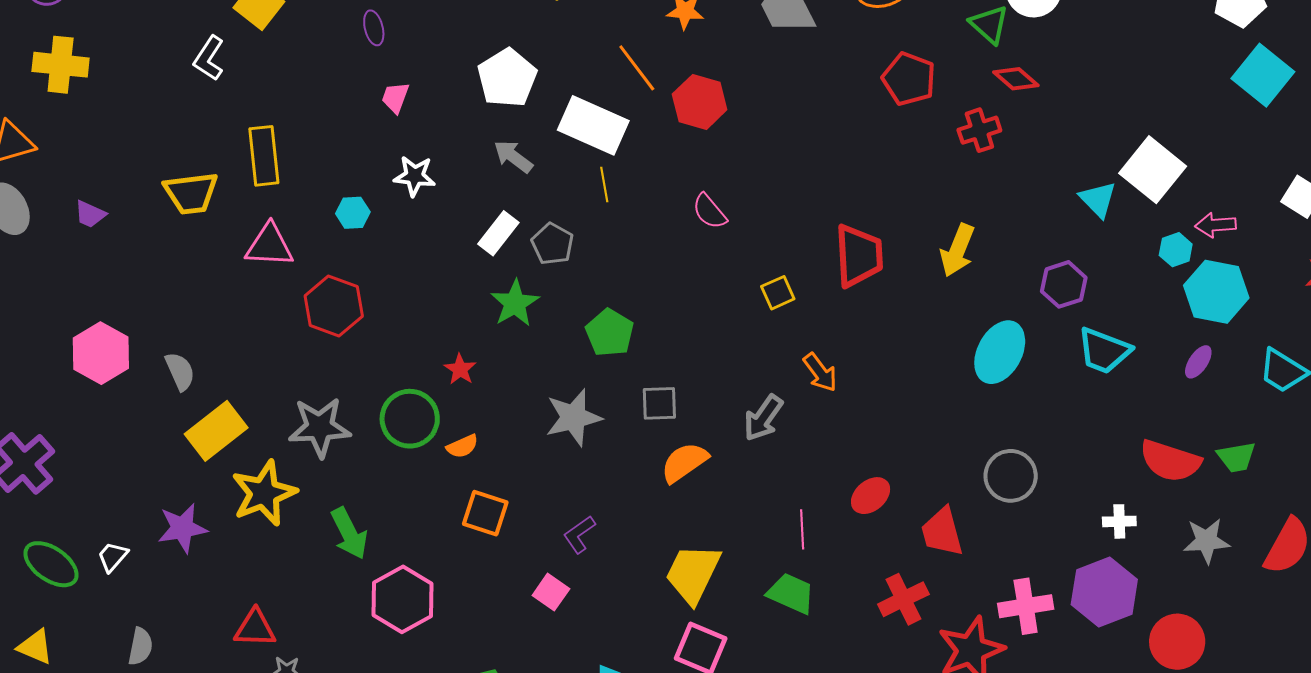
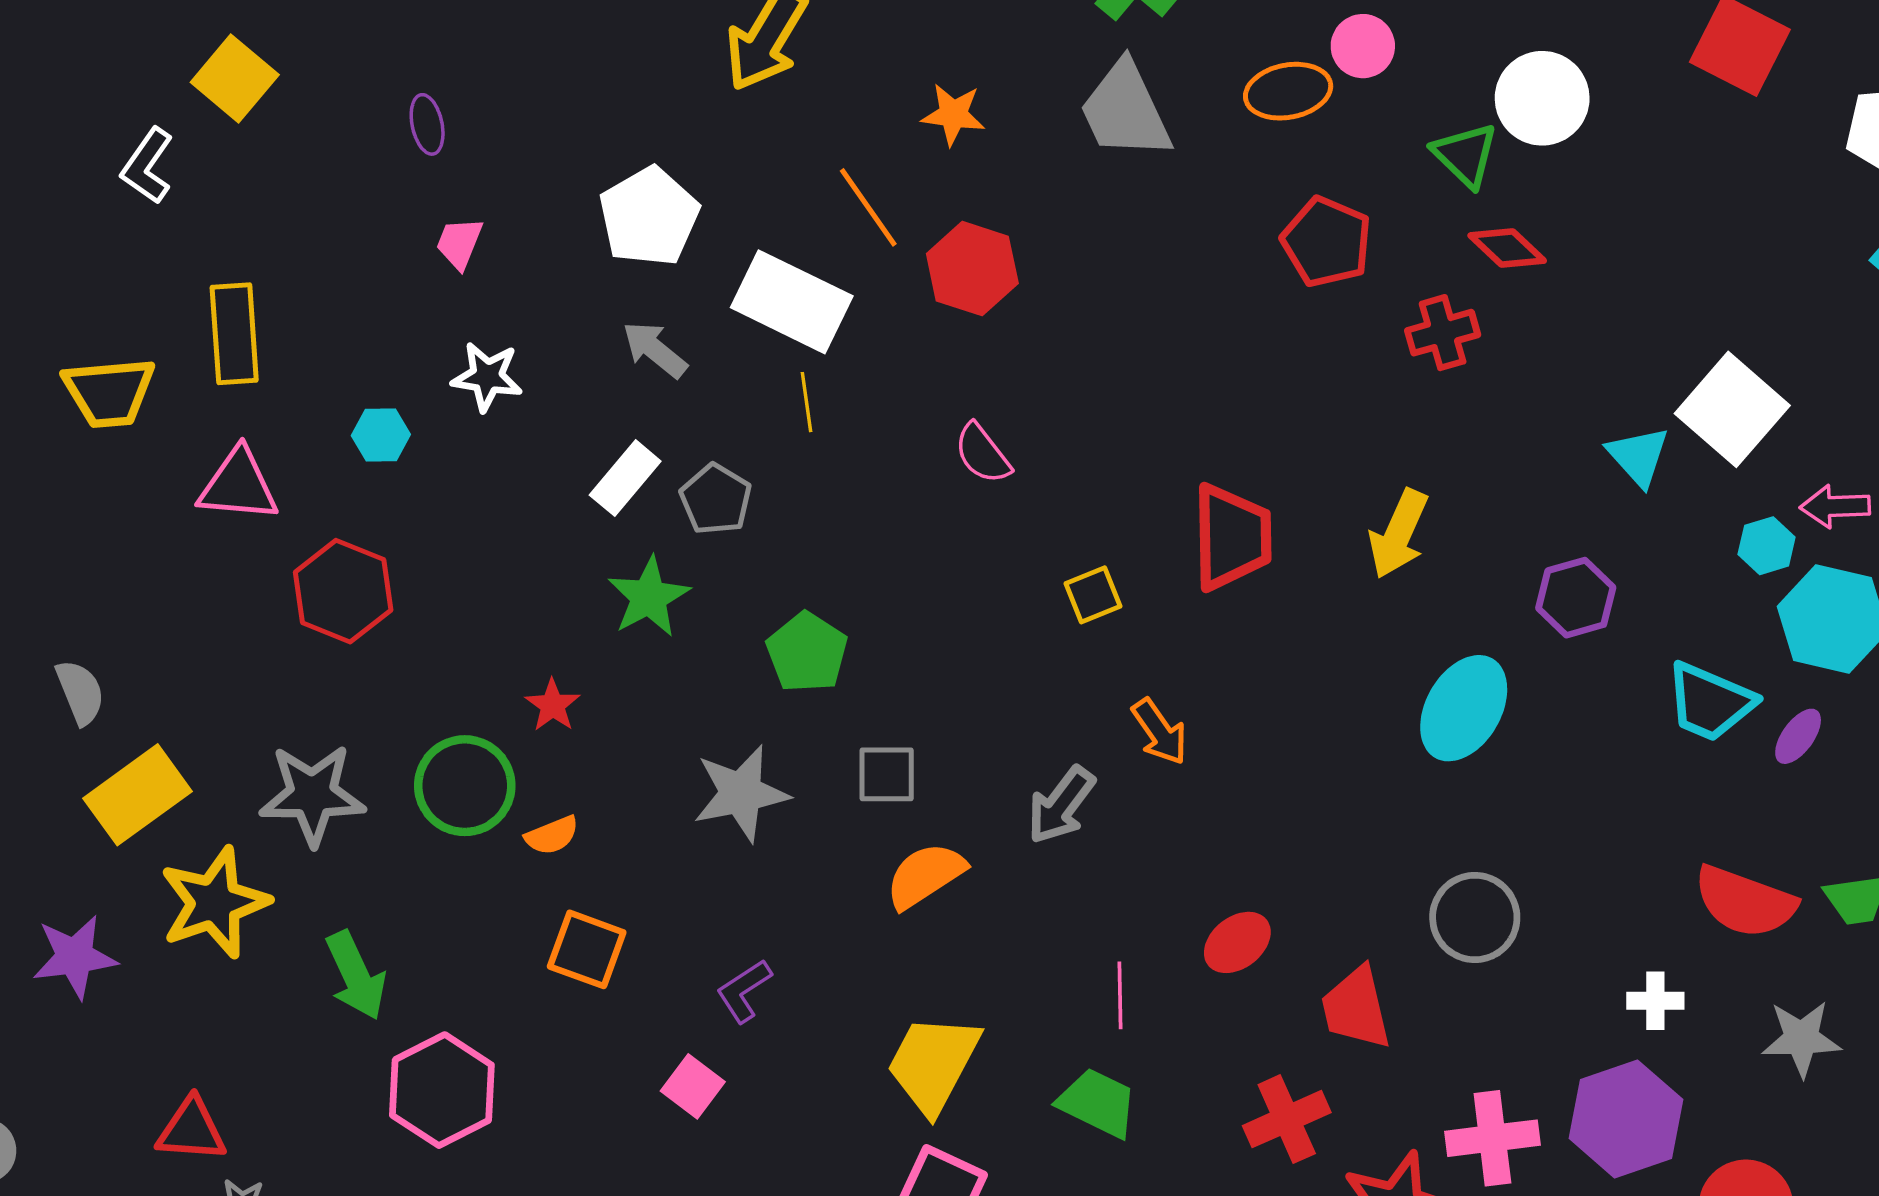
cyan trapezoid: (1104, 351) -> (1710, 702), moved

